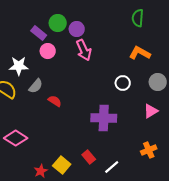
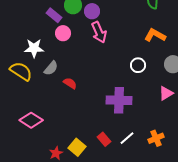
orange cross: (149, 150) -> (156, 138), moved
white line: (112, 167) -> (127, 138), moved

